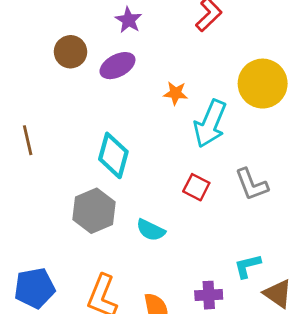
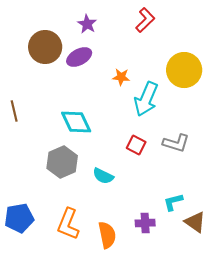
brown circle: (70, 52) -> (45, 47), size x1.4
cyan diamond: (113, 155) -> (76, 122), turned -40
gray L-shape: (252, 184) -> (176, 143), turned -52

